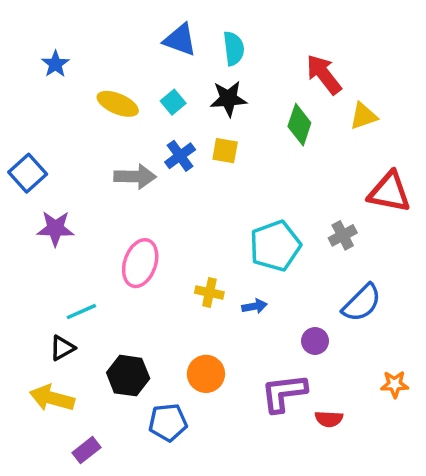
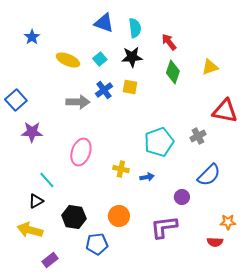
red arrow: (324, 74) -> (169, 42), moved, size x0.7
cyan line: (81, 312) -> (47, 180), turned 72
red semicircle: (329, 419) -> (215, 242), moved

